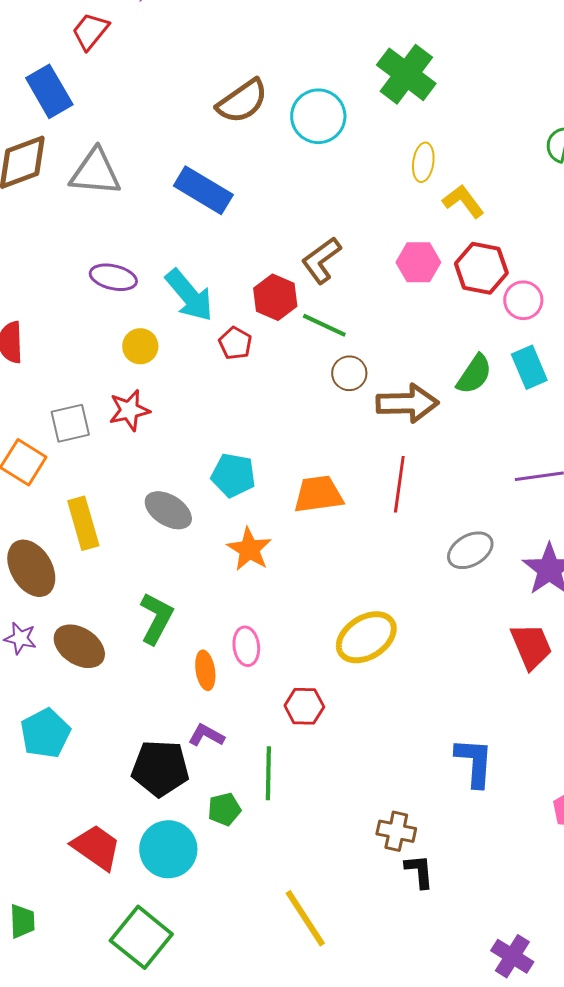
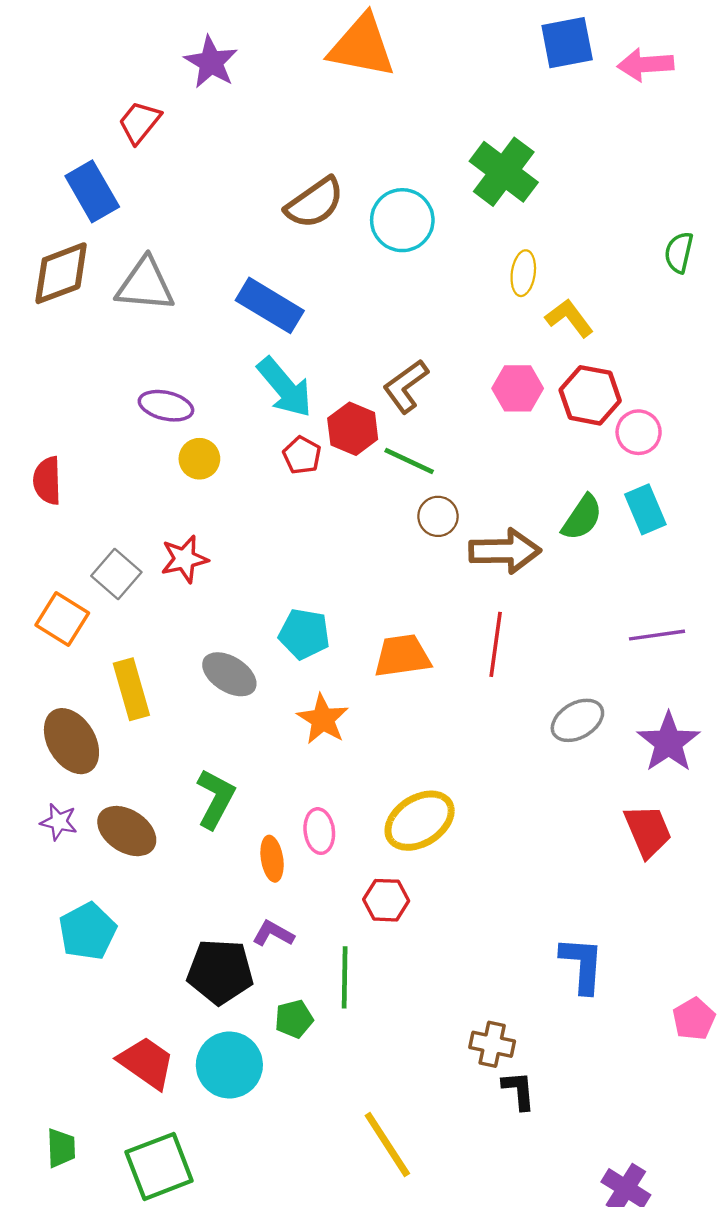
cyan arrow: (189, 295) -> (285, 387), moved
red pentagon: (235, 343) -> (302, 455), moved
yellow circle: (140, 346) -> (199, 459), moved
gray square: (70, 423) -> (116, 574), turned -36
yellow ellipse: (366, 637) -> (420, 821), moved
green square: (141, 937) -> (159, 1166), moved, turned 30

